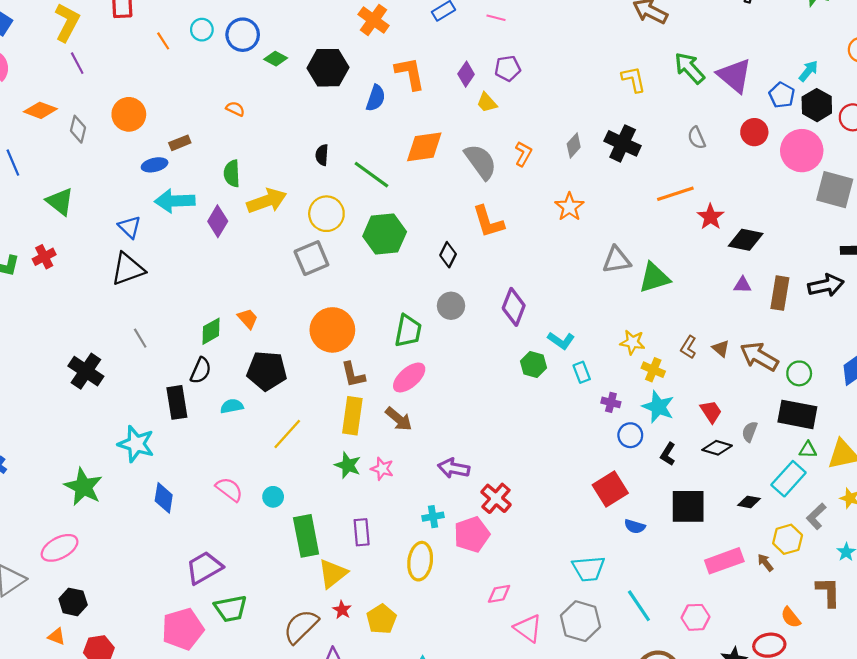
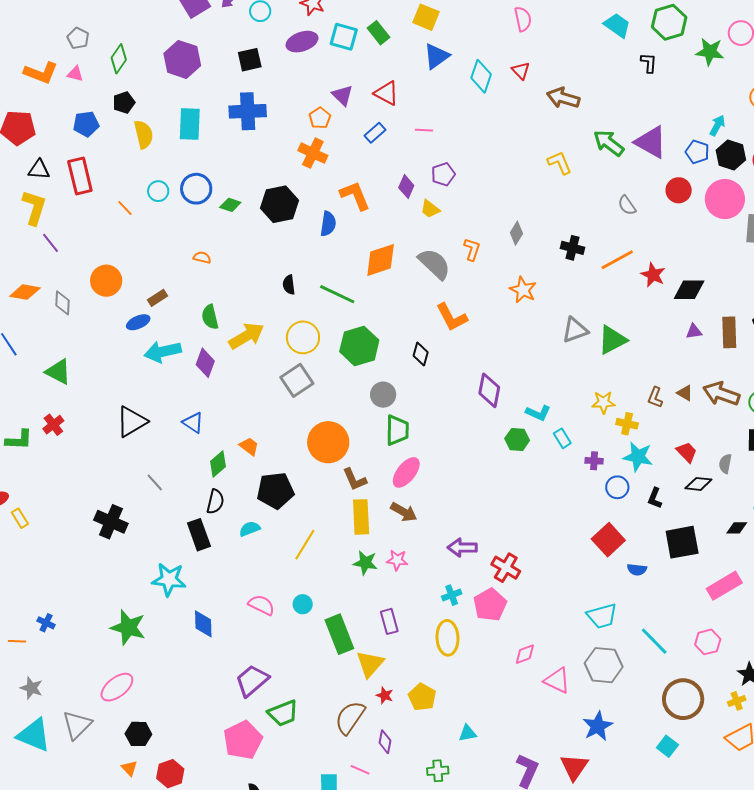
black cross: (623, 143) -> (572, 248), moved, size x0.7
blue triangle: (130, 227) -> (193, 423), moved
gray circle: (451, 306) -> (383, 395), moved
orange triangle: (57, 636) -> (129, 768), turned 36

